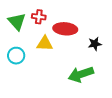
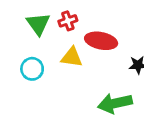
red cross: (39, 17) -> (68, 21), turned -32

